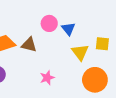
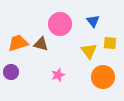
pink circle: (49, 23) -> (60, 24), size x1.5
blue triangle: (68, 29) -> (93, 21), moved

